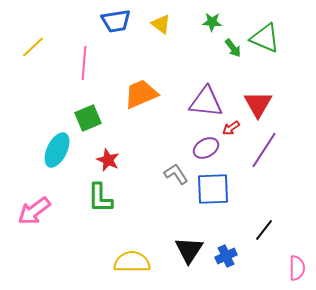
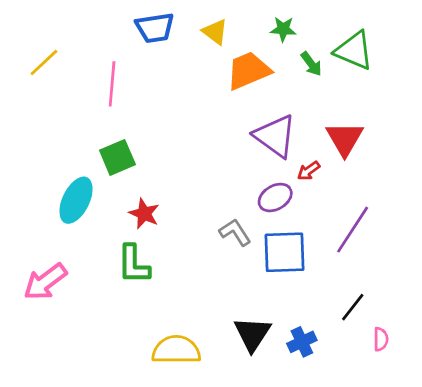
orange trapezoid: (141, 94) -> (248, 71), moved
purple triangle: (206, 102) -> (275, 136), turned 30
purple line: (264, 150) -> (353, 230), moved
pink semicircle: (297, 268) -> (381, 339), moved, size x0.7

